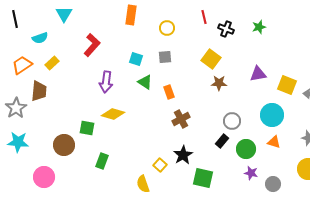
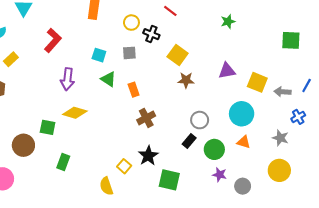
red line: (204, 17) -> (170, 11), turned -40
black cross: (226, 29) -> (151, 34), moved

